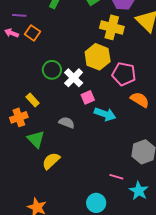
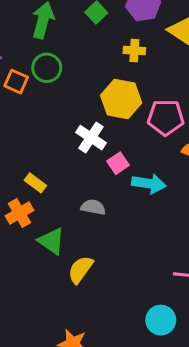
yellow cross: (112, 27) -> (134, 51), size x0.6
green circle: (52, 70) -> (47, 68), moved

